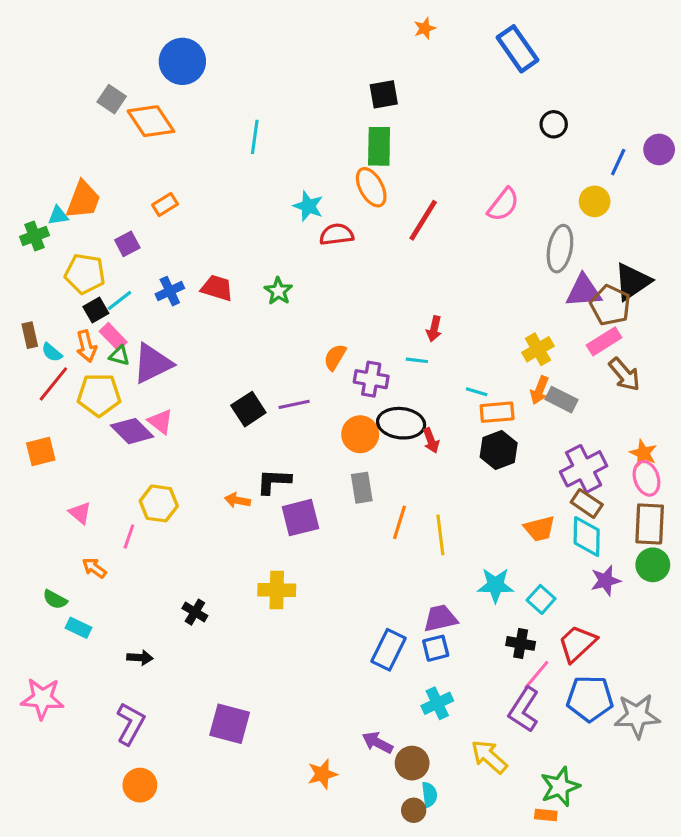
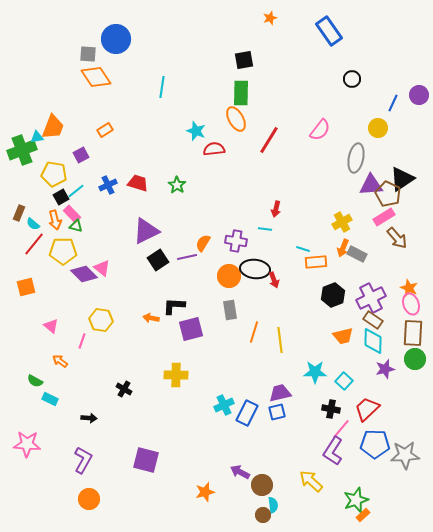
gray square: (112, 99) -> (88, 54), moved, turned -30
green cross: (34, 236) -> (22, 150), size x1.6
brown rectangle: (30, 335) -> (19, 213), turned 35
orange semicircle: (335, 357) -> (203, 243), moved
purple triangle: (152, 363) -> (146, 231), moved
black hexagon: (499, 450) -> (333, 295), moved
cyan cross: (437, 703) -> (224, 405), moved
orange rectangle: (546, 815) -> (363, 515), moved, turned -48

